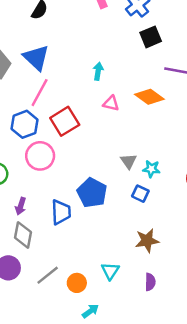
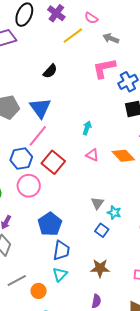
red square: (65, 121) -> (53, 162), turned -30
blue pentagon: (92, 193) -> (50, 224), moved
blue trapezoid: (61, 212) -> (61, 250), moved
cyan triangle: (110, 271) -> (60, 274), moved

